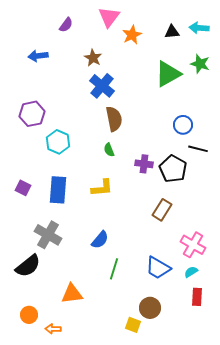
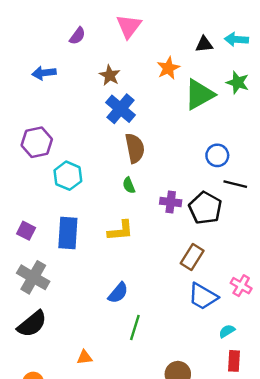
orange star: (132, 35) -> (168, 68), moved
gray cross: (48, 235) -> (33, 277), moved
pink cross: (193, 245) -> (241, 286), moved, size x0.7
blue trapezoid: (158, 268) -> (203, 296), moved
orange triangle: (72, 294) -> (85, 357), size x0.6

